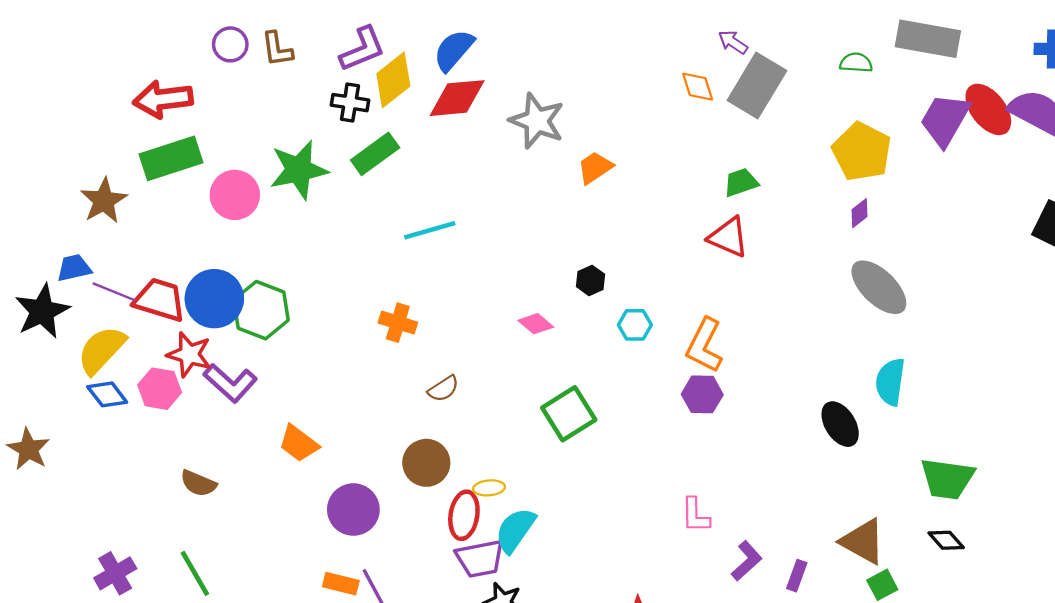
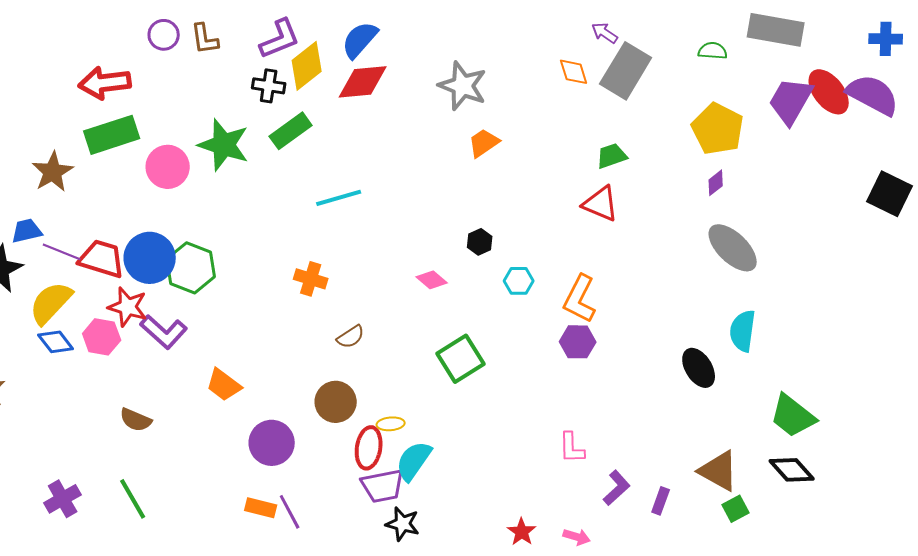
gray star: (537, 121) -> (463, 86), moved
green star: (299, 170) -> (224, 145), turned 30
green trapezoid: (947, 479) -> (793, 416), turned 30
black diamond: (946, 540) -> (792, 470), size x1.4

